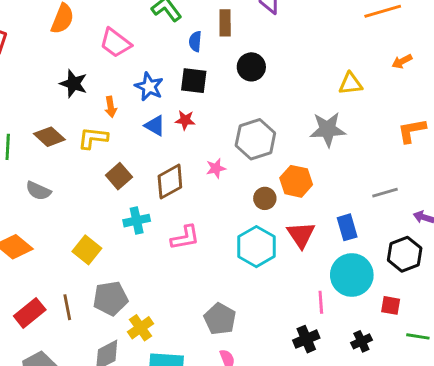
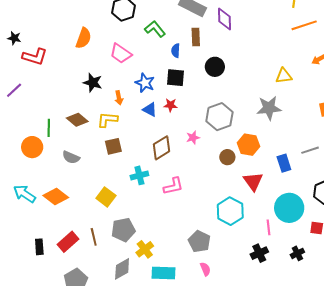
brown square: (119, 176) -> (113, 146), moved, turned 30
blue rectangle: (347, 227) -> (284, 163), moved
cyan hexagon: (256, 247) -> (230, 211), moved

